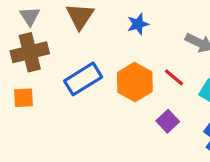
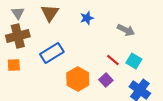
red line: (174, 77) -> (113, 60), moved
orange hexagon: (135, 82) -> (78, 79), moved

